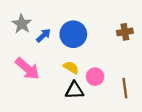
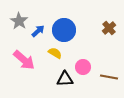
brown cross: (125, 32) -> (109, 28), turned -32
yellow semicircle: (71, 67) -> (55, 53), moved
brown line: (125, 88) -> (109, 77), turned -72

